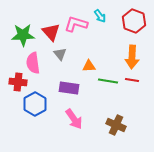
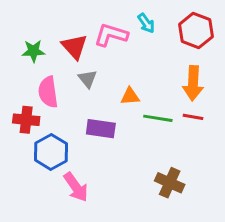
green star: (23, 35) -> (33, 51), size x0.7
pink arrow: (74, 119) -> (76, 187), moved

